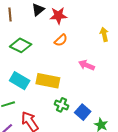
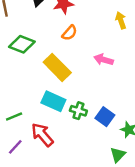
cyan rectangle: (20, 81) -> (53, 101), moved
yellow rectangle: (48, 81) -> (57, 67), moved, turned 40

